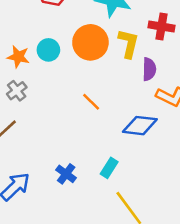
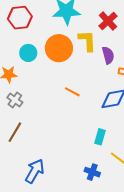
red cross: (162, 27) -> (108, 21), turned -36
cyan circle: (48, 50) -> (28, 53), moved
blue cross: (66, 174) -> (92, 172), moved

